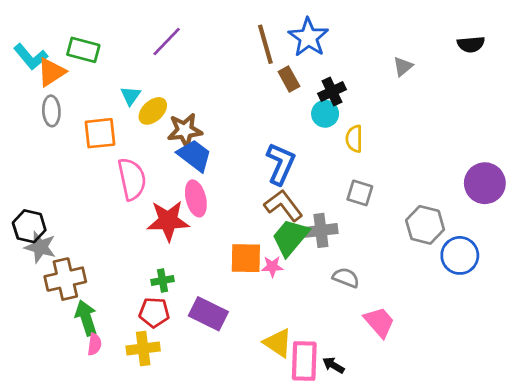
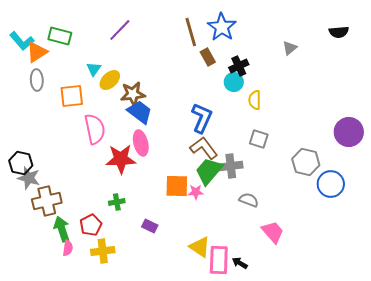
red pentagon: (154, 312) -> (91, 225), moved, turned -30
purple rectangle: (208, 314) -> (150, 226), size x0.6

